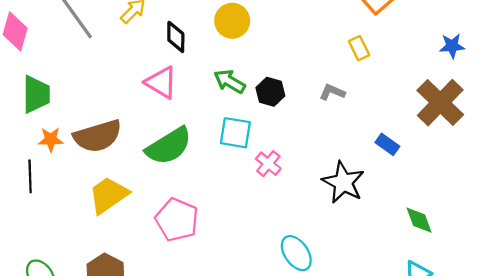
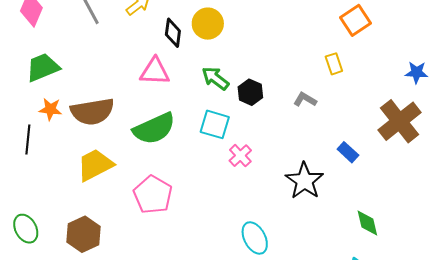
yellow circle: (232, 21) -> (208, 24), moved
pink triangle: (161, 83) -> (155, 71), turned -36
green trapezoid: (36, 94) -> (43, 67), turned -120

